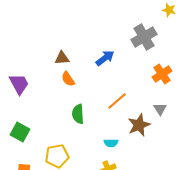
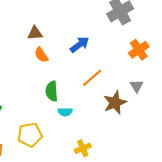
blue arrow: (105, 58) -> (80, 45), moved
cyan semicircle: (111, 143) -> (65, 112), moved

